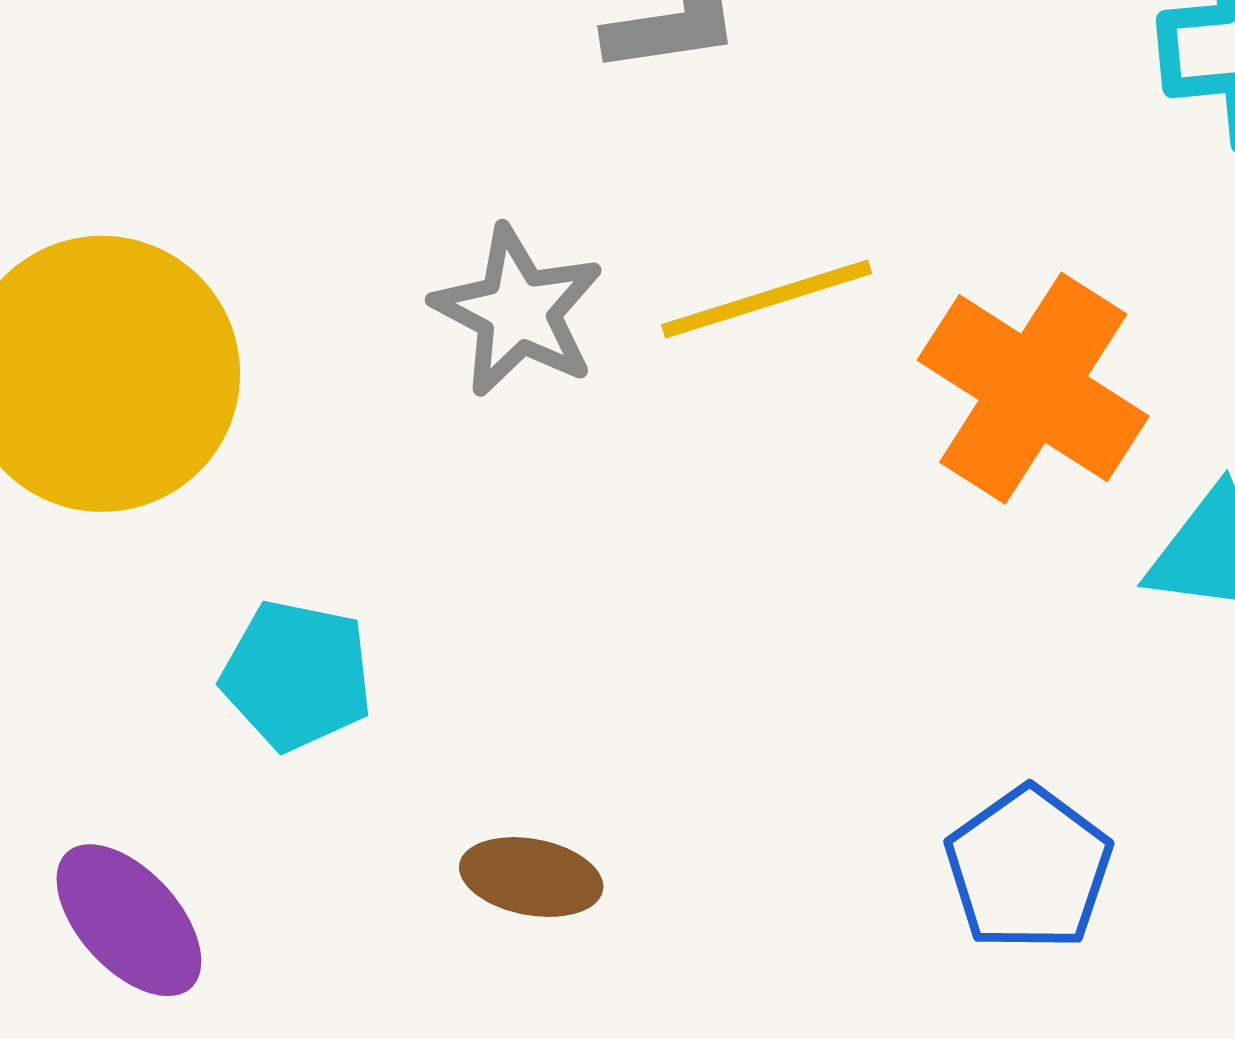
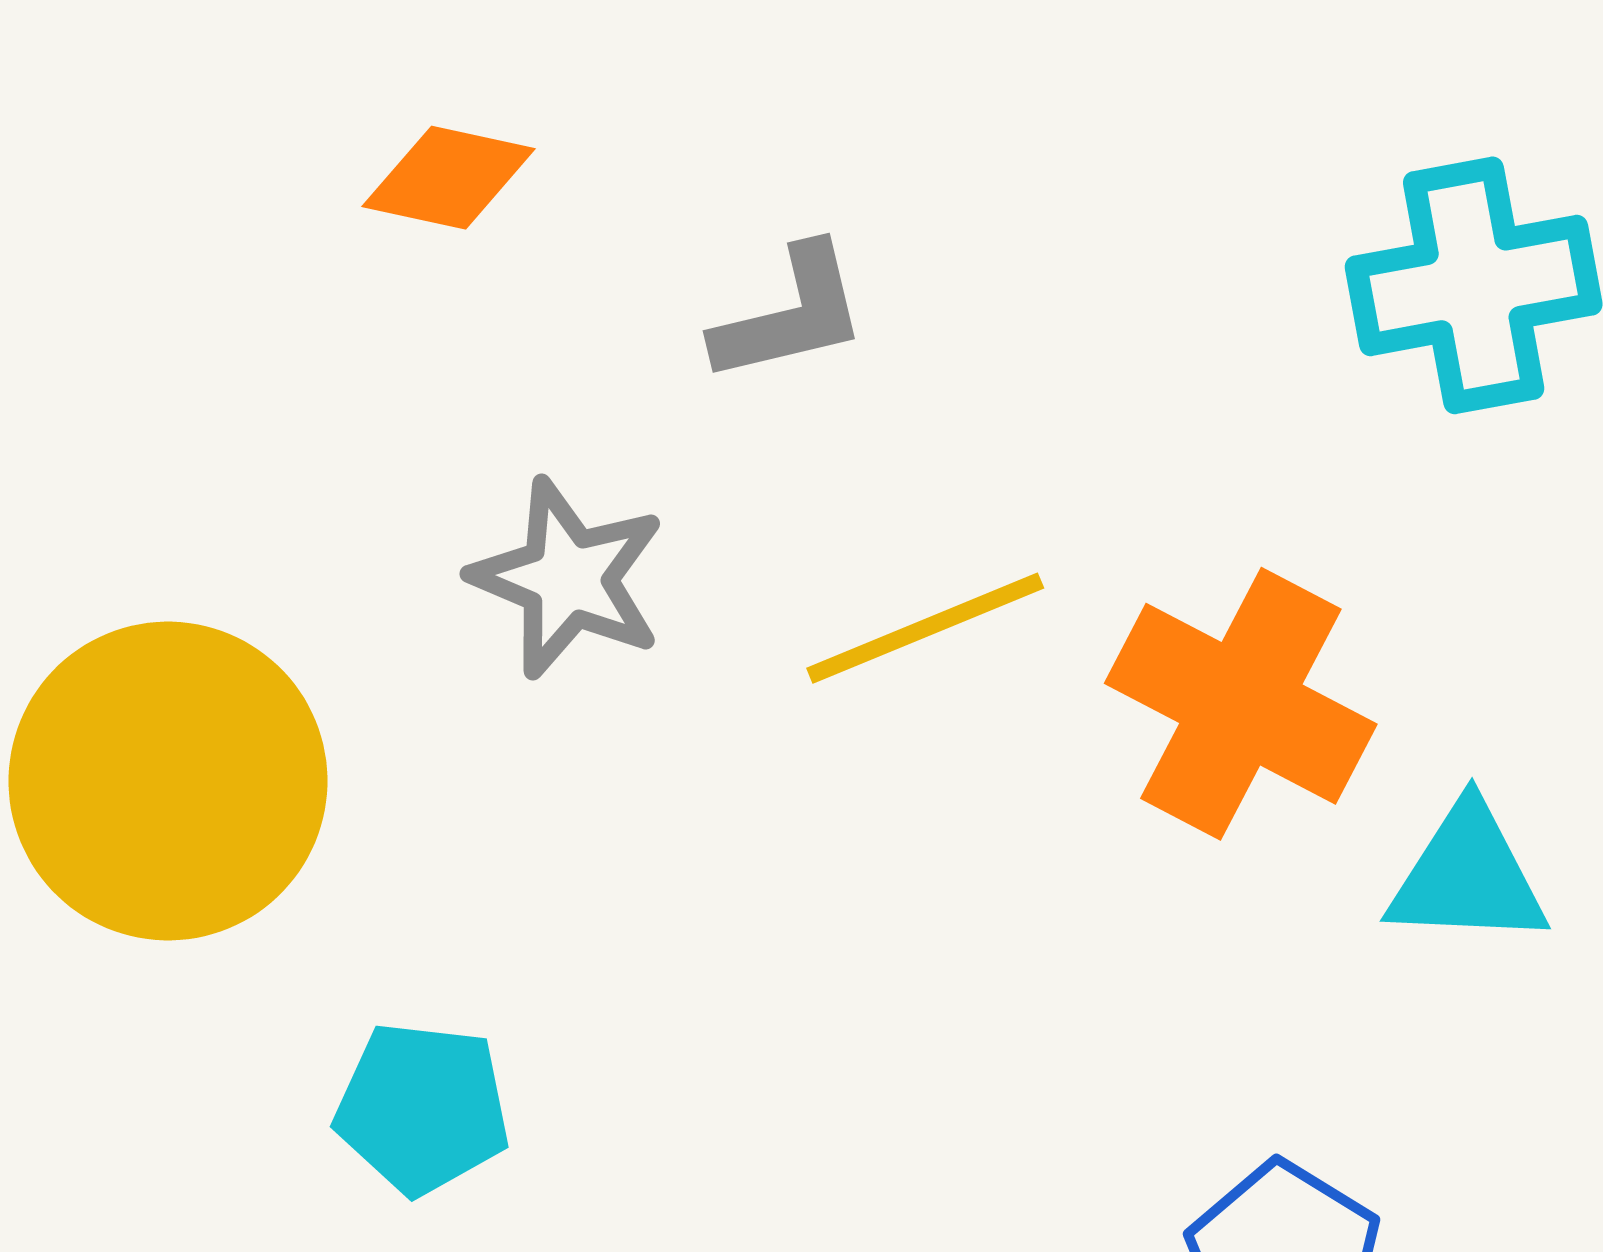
gray star: (518, 311) -> (568, 578), moved

